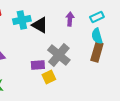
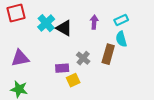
cyan cross: (22, 20) -> (46, 23), turned -30
brown rectangle: (97, 52) -> (108, 54), moved
gray cross: (59, 55) -> (83, 58), size x0.6

